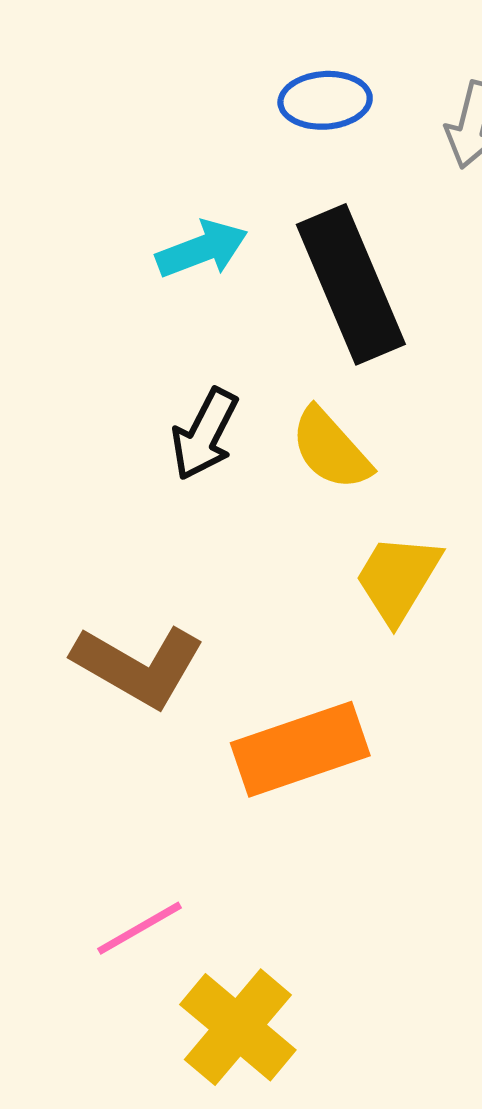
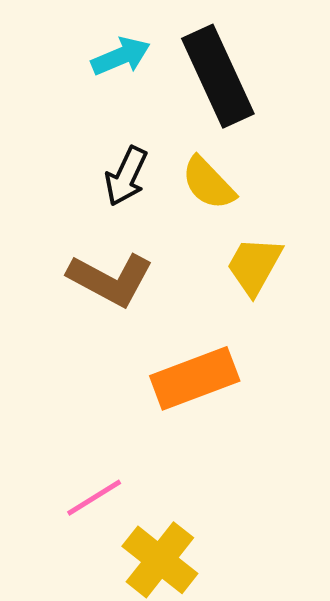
brown L-shape: (138, 666) -> (110, 279), moved

